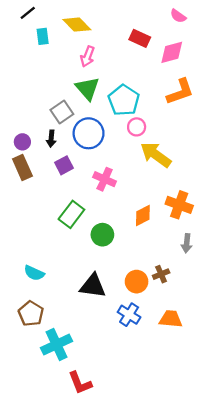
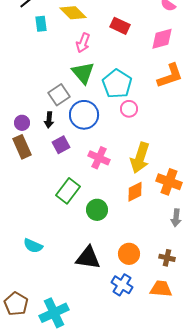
red rectangle: (140, 38) -> (120, 26), moved
yellow arrow: (156, 155) -> (140, 158), moved, turned -108
brown cross: (161, 274) -> (167, 258), moved, turned 35
brown pentagon: (31, 314) -> (16, 304), moved

